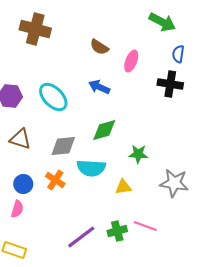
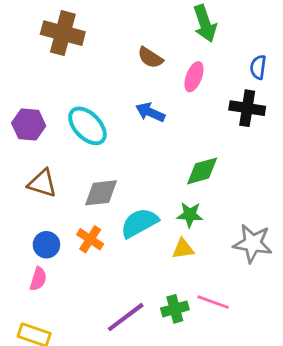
green arrow: (162, 22) -> (205, 23), moved, turned 44
green diamond: (104, 130) -> (202, 171), moved
green star: (138, 154) -> (190, 215), moved
cyan semicircle: (91, 168) -> (139, 223), turned 148

